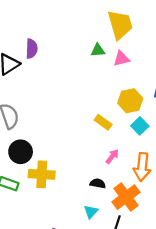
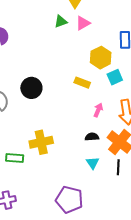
cyan square: (140, 126) -> (115, 77), turned 35
black circle: (21, 152) -> (31, 88), moved

